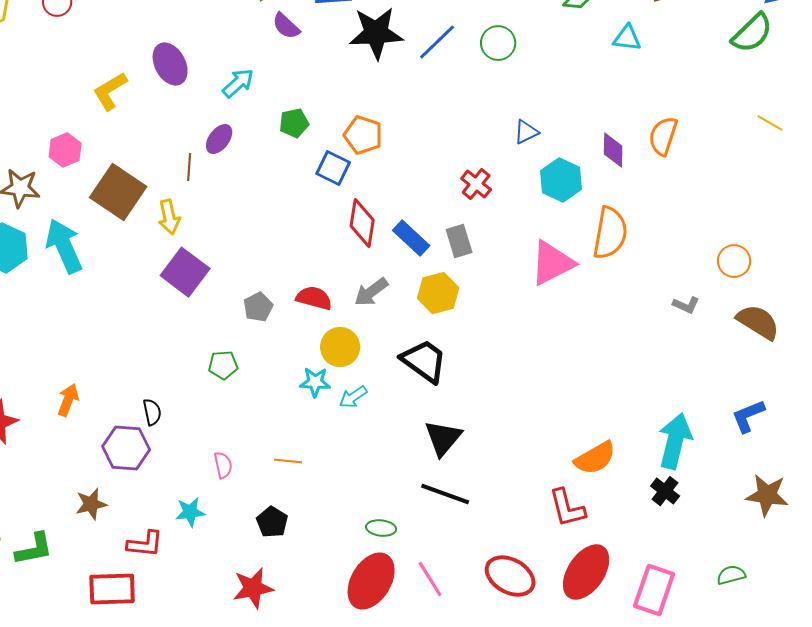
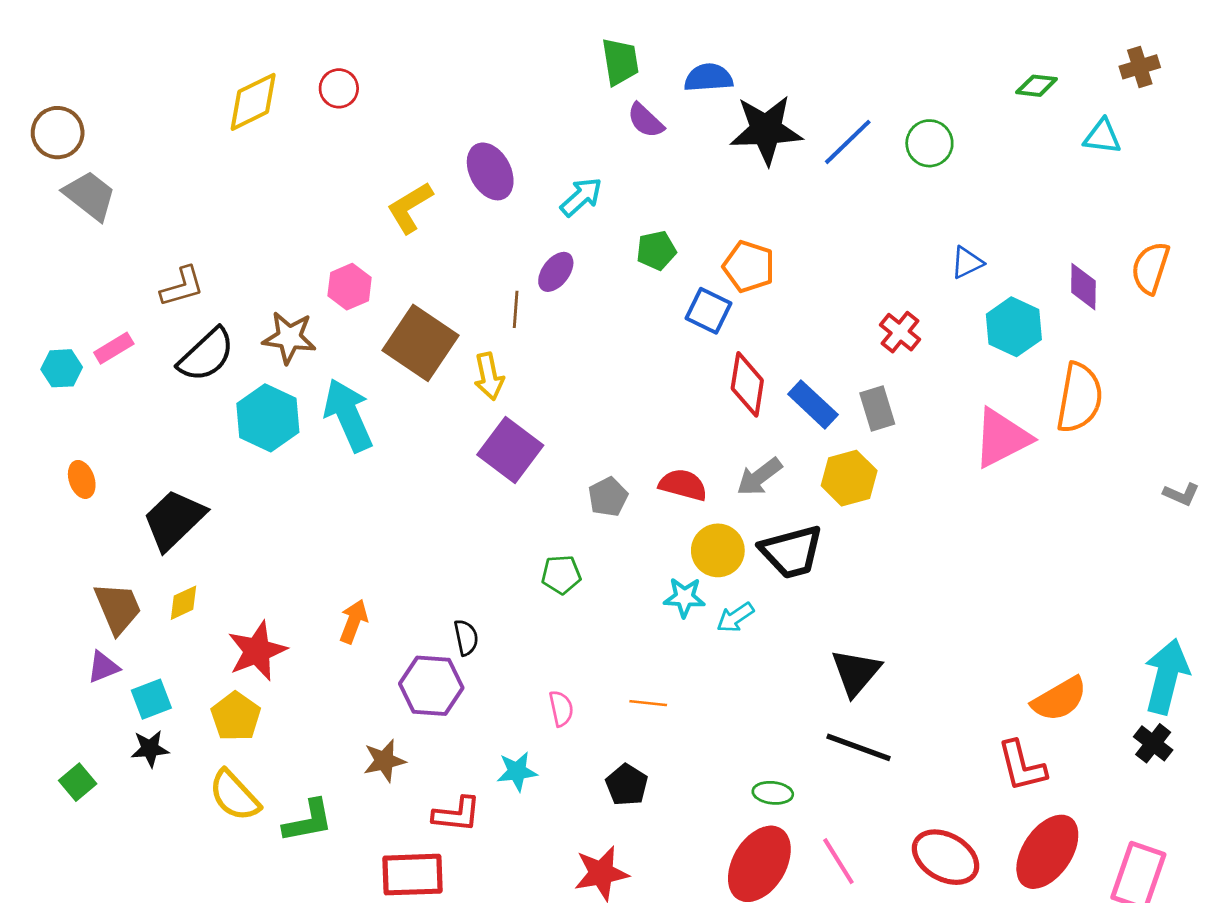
black trapezoid: (424, 361) -> (792, 552), moved, turned 129

